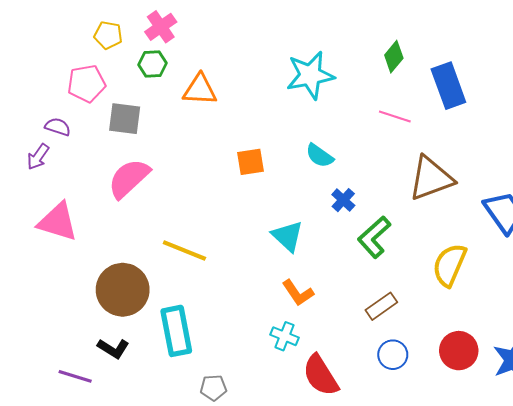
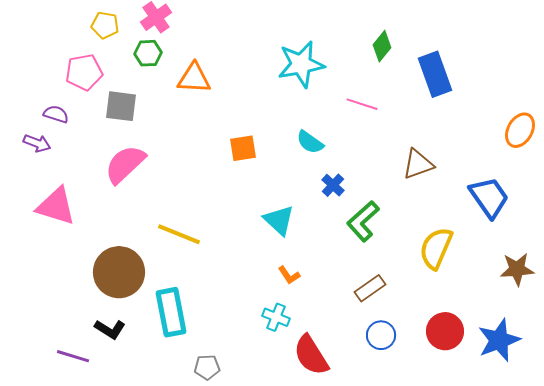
pink line: (395, 117) -> (362, 104), moved
purple arrow: (38, 157) -> (37, 143), turned -104
brown triangle: (431, 178) -> (418, 164), size x0.7
orange L-shape: (298, 293) -> (289, 275), size x0.7

